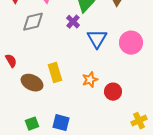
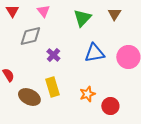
purple cross: (73, 22) -> (53, 55), moved
blue triangle: (97, 39) -> (94, 53), turned 50

